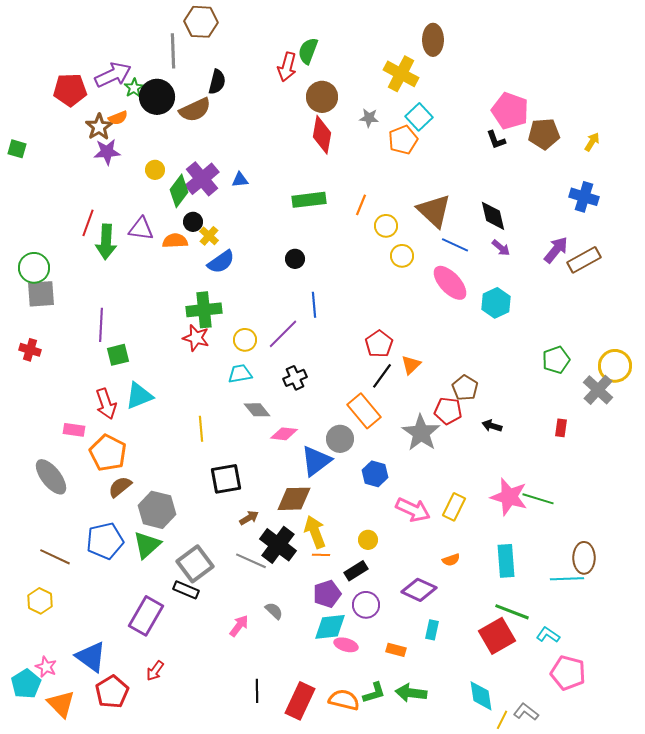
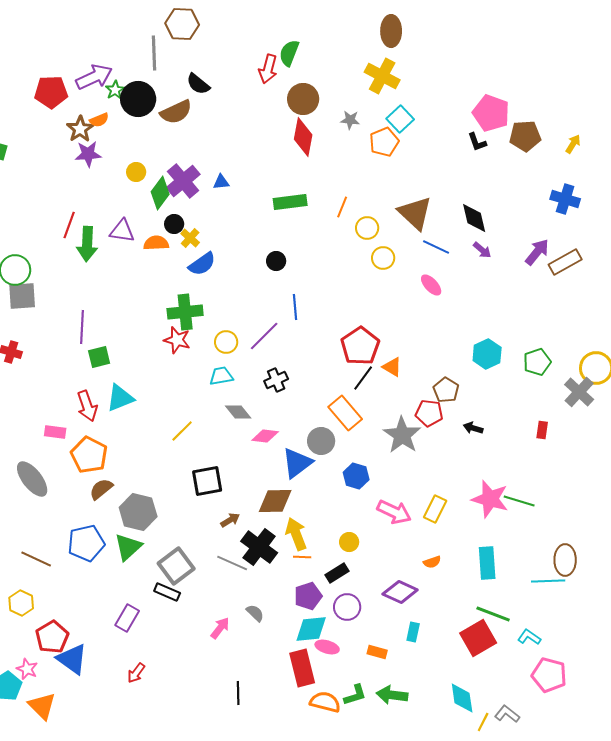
brown ellipse: (433, 40) -> (391, 31), moved
black semicircle: (217, 82) -> (198, 84), turned 115
pink ellipse: (450, 283) -> (431, 285), size x0.6
cyan hexagon: (496, 303) -> (487, 354), moved
red pentagon: (379, 344) -> (360, 346), size x1.4
orange triangle: (411, 365) -> (392, 367), turned -45
yellow line: (201, 429) -> (182, 431), turned 50
purple rectangle: (146, 616) -> (127, 618), size x0.7
red pentagon: (112, 692) -> (52, 637), moved
red rectangle: (300, 701) -> (302, 668), moved, turned -39

